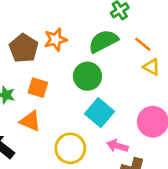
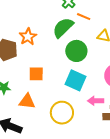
orange line: (143, 44) -> (84, 17), moved
green circle: (87, 76) -> (76, 51), moved
orange square: (38, 88) -> (36, 74), moved

